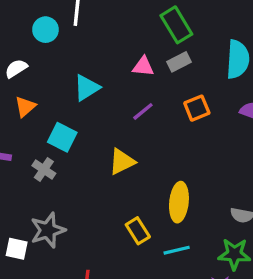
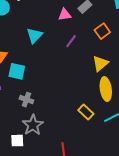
cyan square: (62, 137) -> (17, 71), moved
yellow triangle: (122, 162) -> (100, 63), moved
gray cross: (44, 170) -> (26, 100), moved

